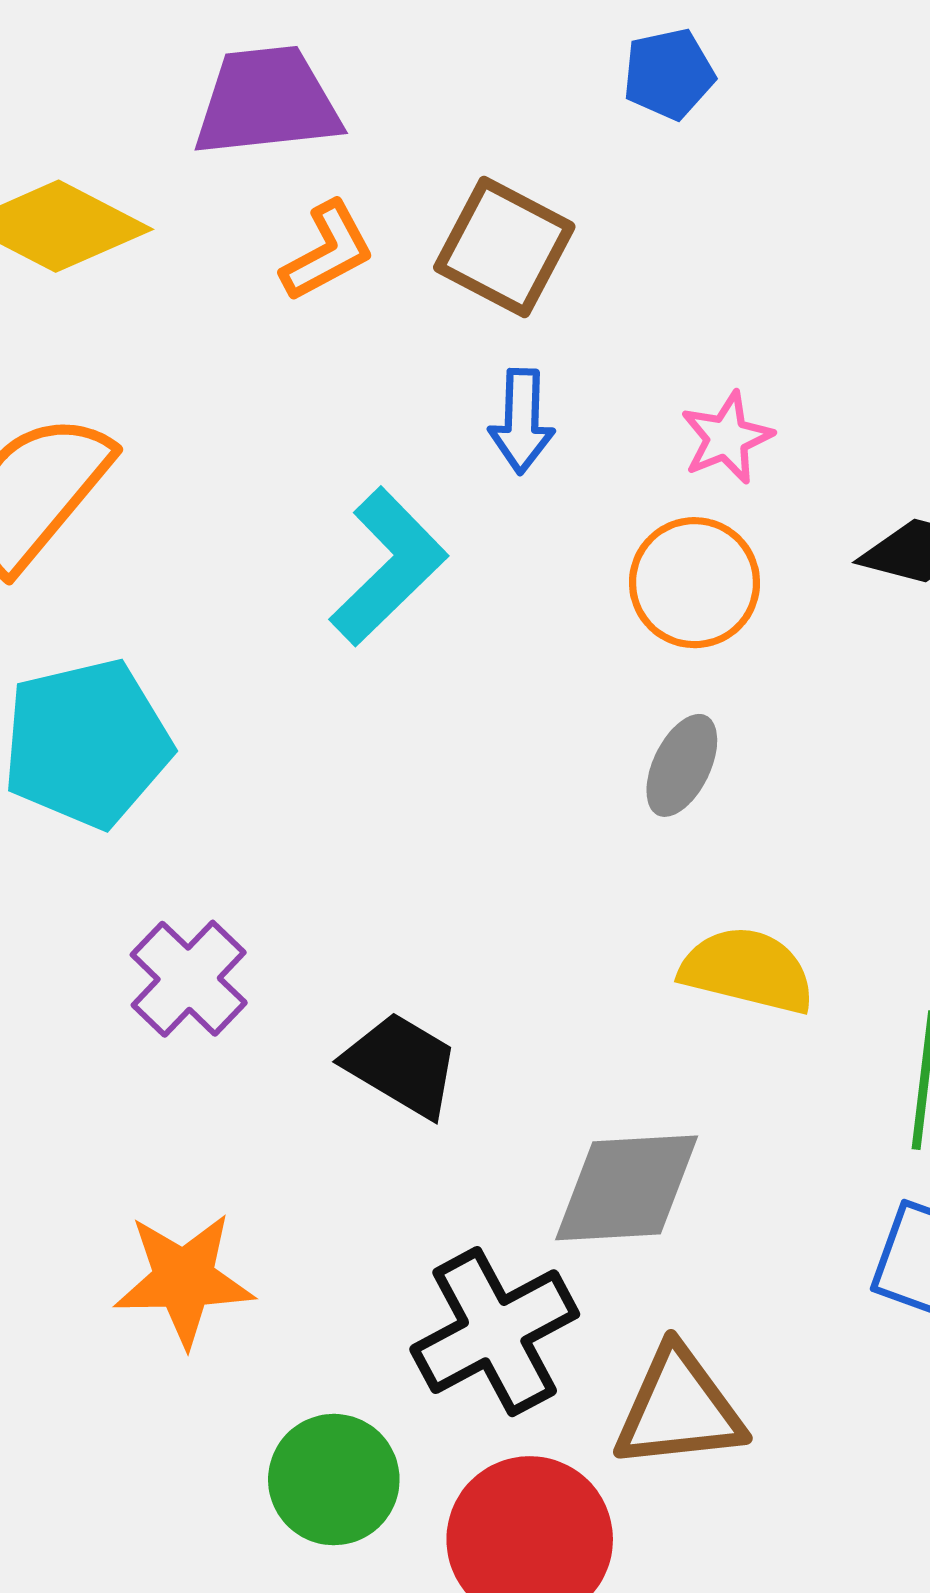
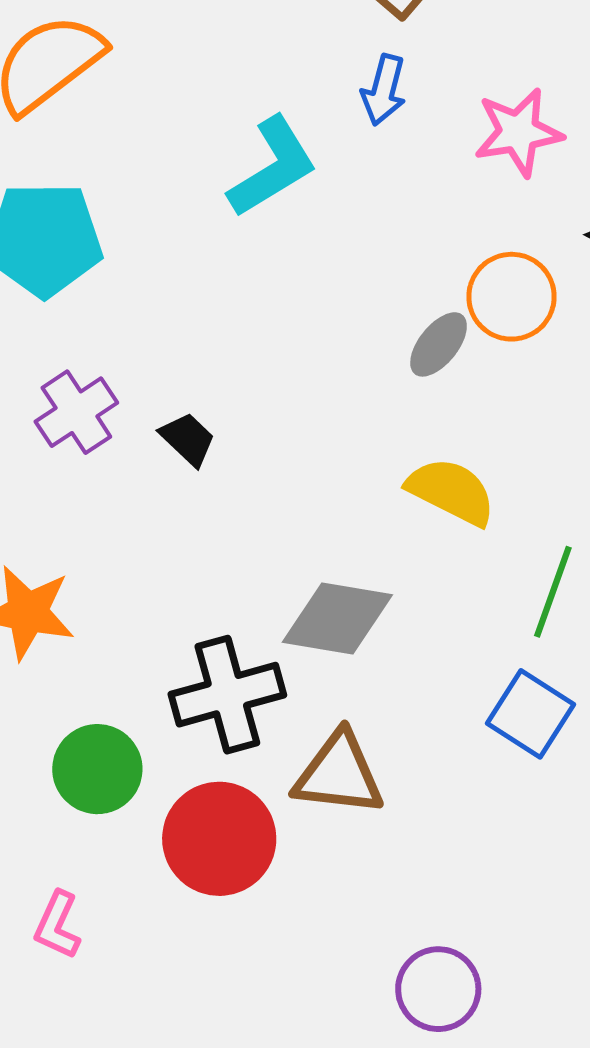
pink star: (727, 438) -> (518, 132), size x1.4
orange circle: (695, 583) -> (511, 297), moved
black trapezoid: (402, 1065) -> (188, 439), moved, size x0.7

